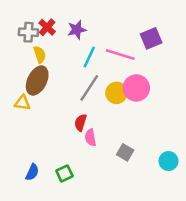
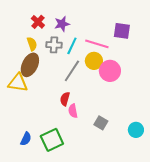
gray cross: (28, 32) -> (54, 45), moved
purple square: (151, 38) -> (122, 31), turned 30
yellow circle: (116, 93) -> (94, 61), moved
yellow triangle: (22, 103) -> (18, 83), size x1.5
green square: (64, 173) -> (52, 140), size x1.6

